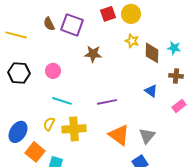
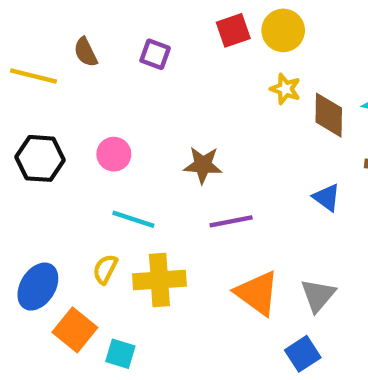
brown semicircle: (49, 24) -> (86, 52), moved
purple square: (72, 25) -> (155, 54), size x0.6
brown star: (93, 54) -> (203, 165), moved

